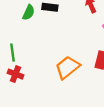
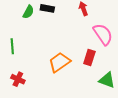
red cross: (15, 74) -> (18, 79), moved

